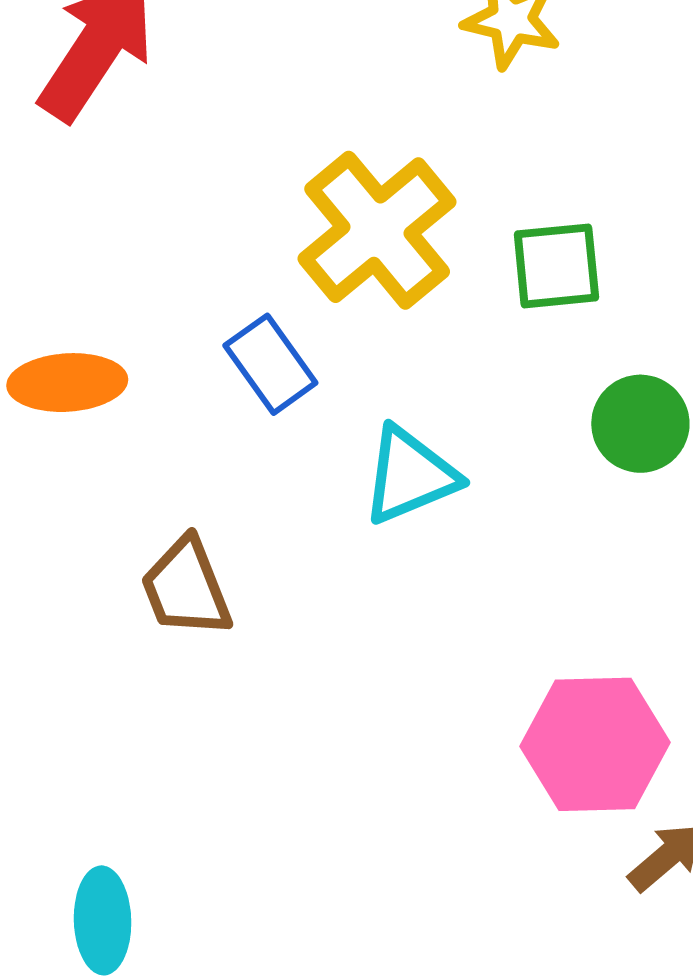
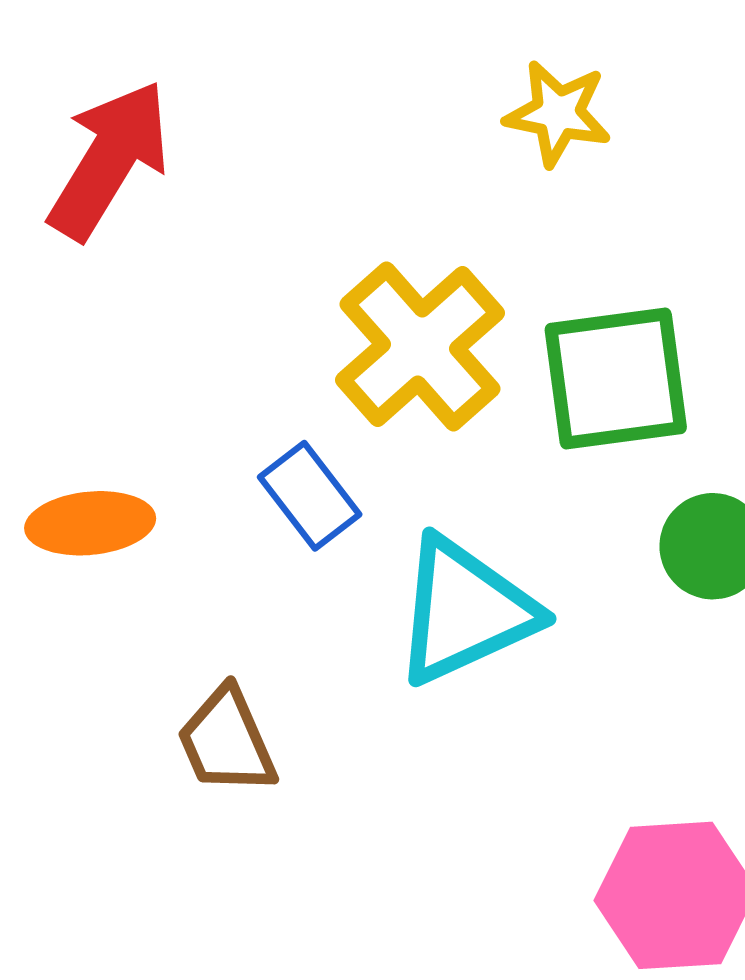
green square: (556, 266) -> (616, 378), size x1.5
cyan triangle: (410, 475) -> (465, 611), size x1.4

